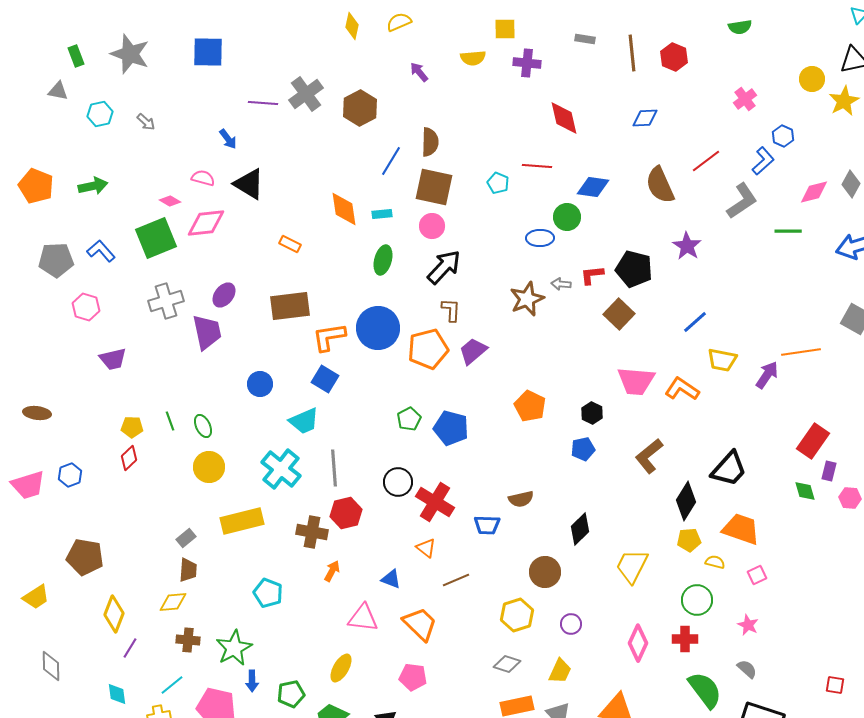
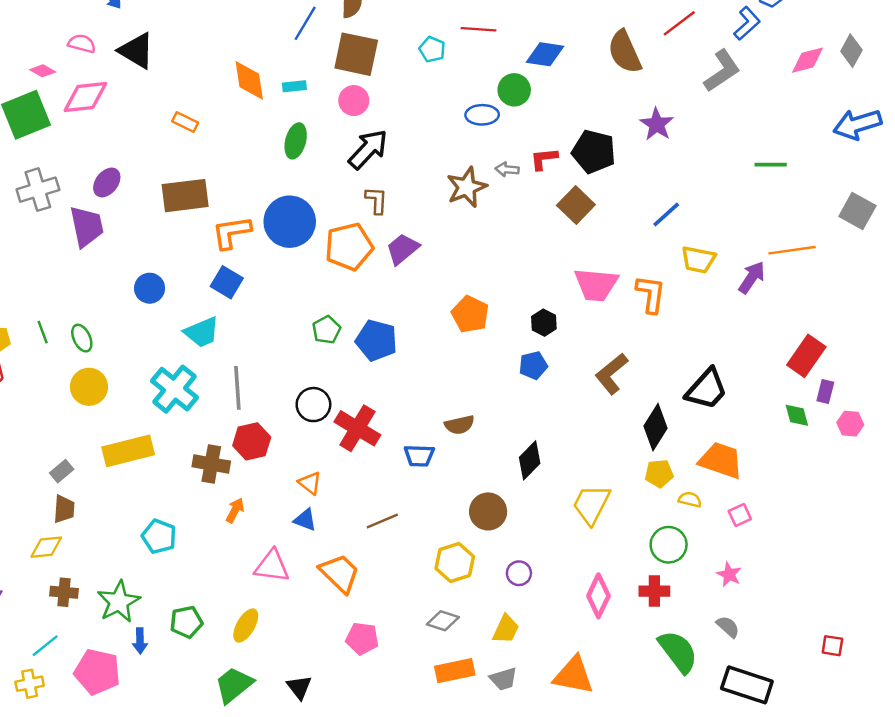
green line: (788, 231) -> (771, 165), moved
orange L-shape: (682, 389) -> (651, 294), turned 64
orange triangle: (426, 548) -> (310, 483), moved
pink pentagon: (413, 677) -> (362, 639), moved
green pentagon: (291, 694) -> (186, 622), moved

